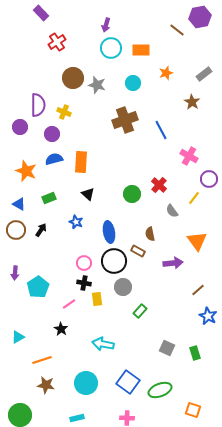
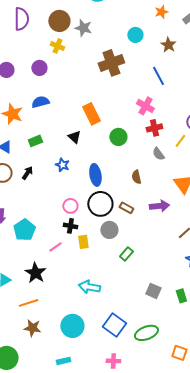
orange star: (166, 73) -> (161, 12), moved
cyan circle: (133, 83) -> (135, 35), moved
brown star: (192, 102) -> (168, 45), moved
purple semicircle: (38, 105) -> (21, 19), moved
yellow cross: (64, 112) -> (57, 46), moved
blue line: (161, 130) -> (158, 76), moved
purple circle: (52, 134) -> (39, 68), moved
pink cross: (189, 156) -> (145, 106), moved
orange rectangle: (81, 162) -> (91, 114), moved, turned -30
red cross: (159, 185) -> (154, 128), moved, turned 35
brown rectangle: (138, 251) -> (126, 208), moved
black star: (61, 329) -> (35, 273), moved, size x1.5

